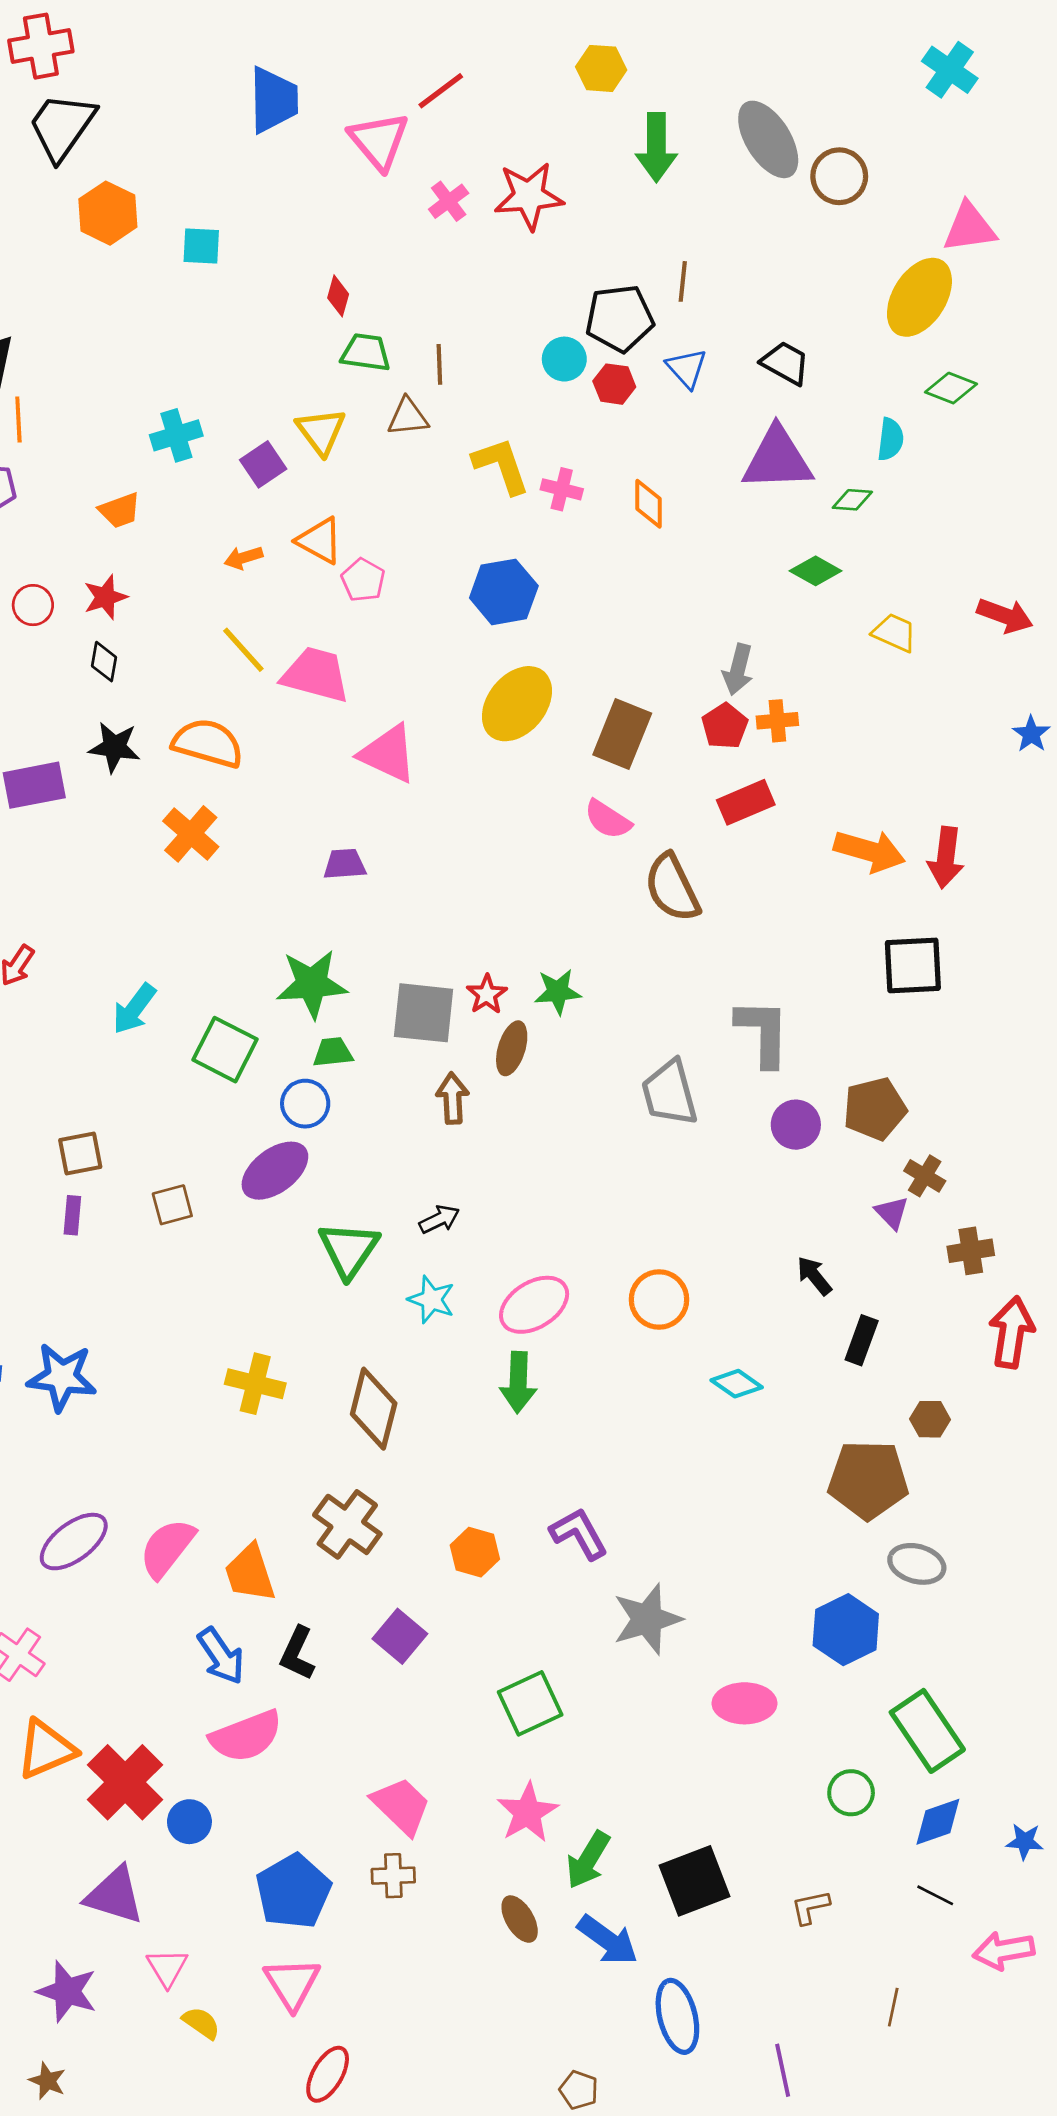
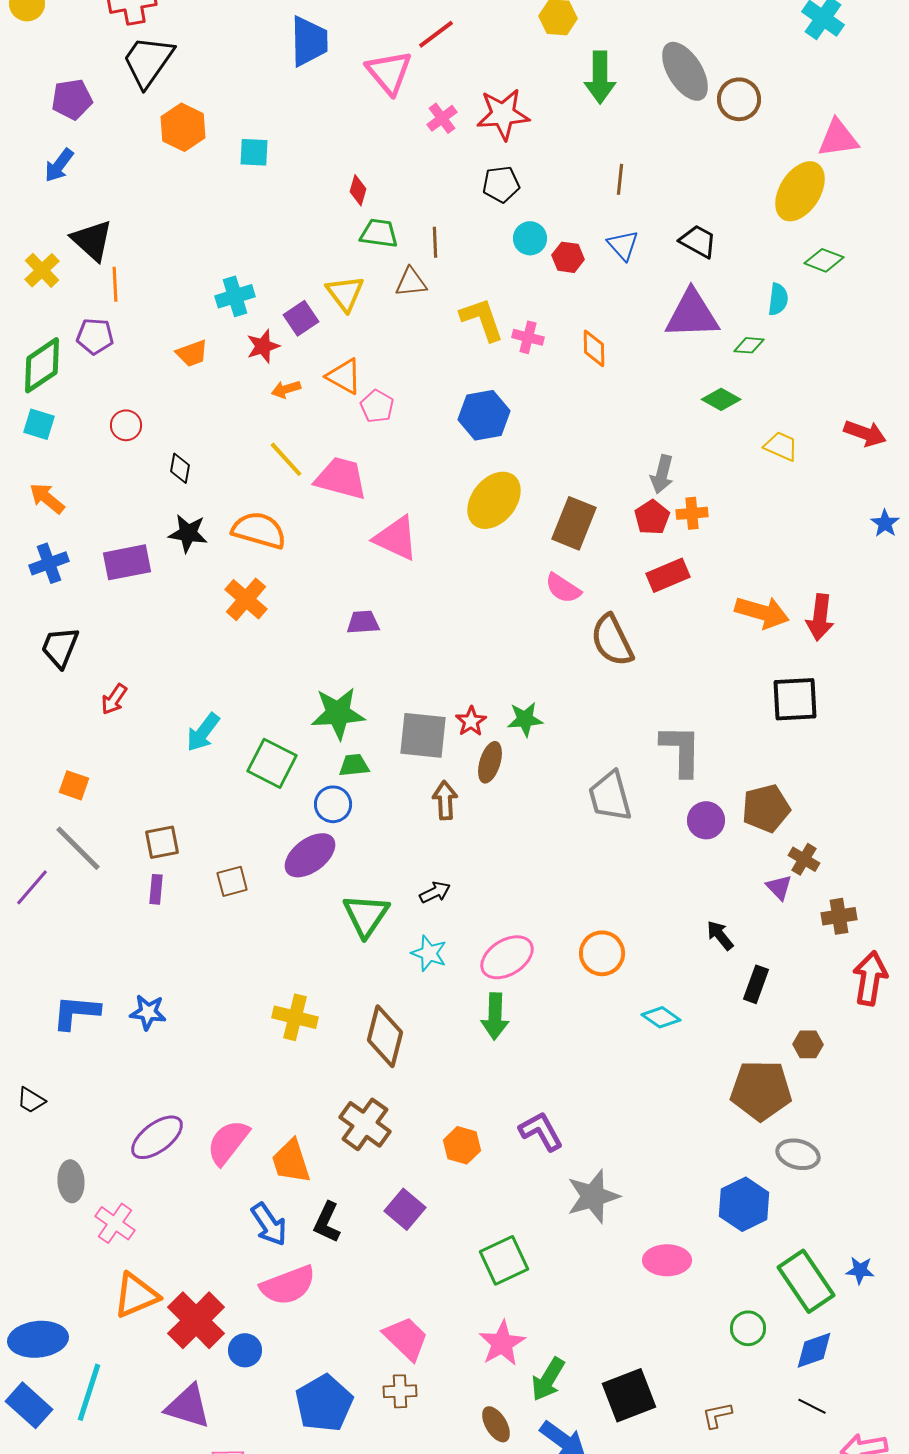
black pentagon: (620, 318) -> (501, 184), moved, size x0.7
red star: (105, 597) -> (263, 346), moved
blue star: (62, 1377) -> (148, 1012), size x0.7
blue star: (1025, 1841) -> (860, 1270), moved

